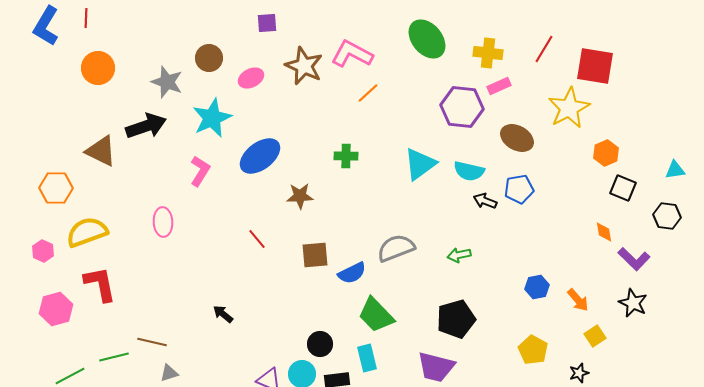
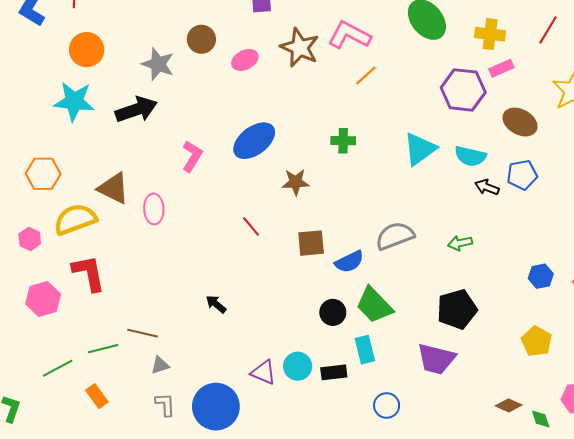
cyan star: (212, 118) -> (74, 101), moved, turned 30
brown triangle: (101, 151) -> (113, 188), moved
black circle: (320, 344) -> (333, 312), moved

